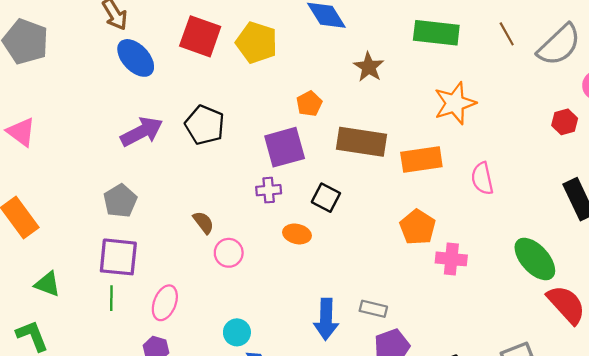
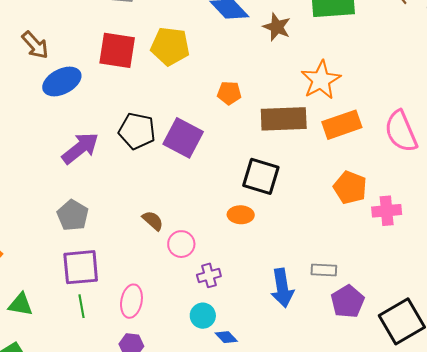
blue ellipse: (136, 58) -> (62, 82), turned -63
brown star: (369, 67) -> (277, 27), moved
orange star: (455, 103) -> (321, 80), moved
orange pentagon: (309, 104) -> (229, 93), turned -30
purple square: (285, 147) -> (183, 138), moved, turned -36
pink semicircle: (482, 178) -> (401, 131), size x1.4
purple cross: (269, 190) -> (209, 275), moved
black square: (326, 198) -> (261, 176), size x1.4

